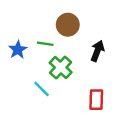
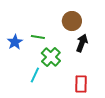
brown circle: (68, 25) -> (72, 21), moved
cyan line: (42, 89) -> (35, 75), turned 70

